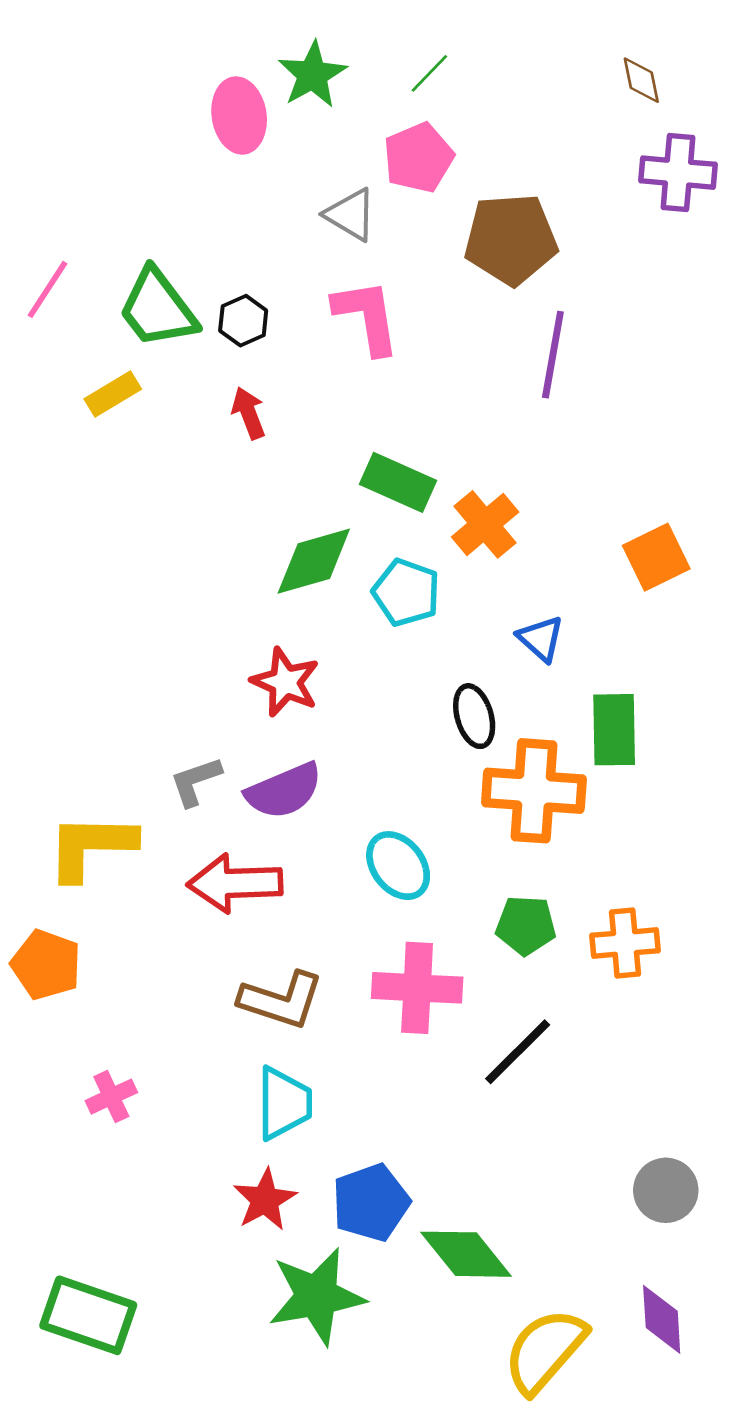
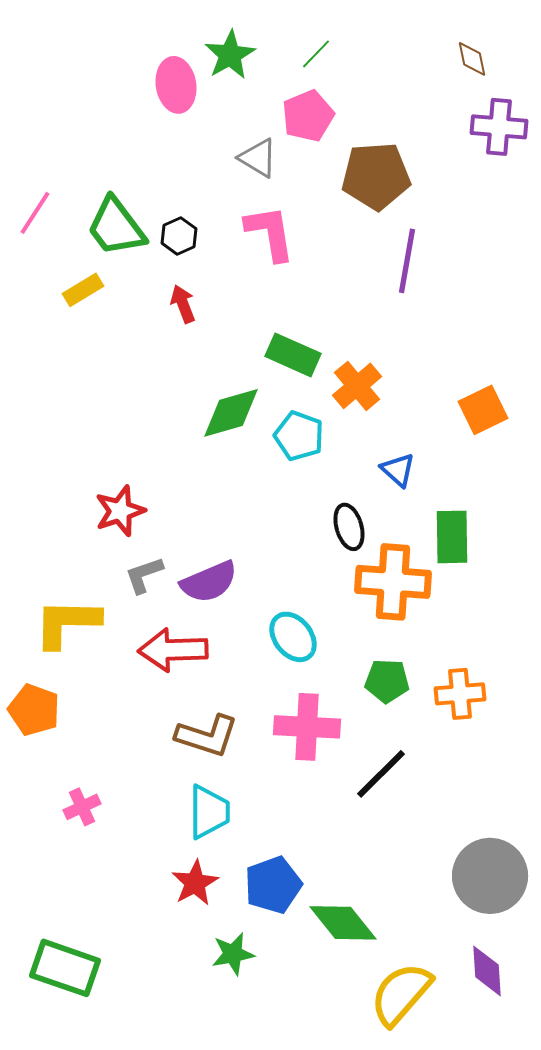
red star: (285, 682) -> (120, 511), moved, turned 30
gray circle: (666, 1190) -> (490, 876), size x1.6
green star: (317, 1296) -> (233, 954), size x0.6

